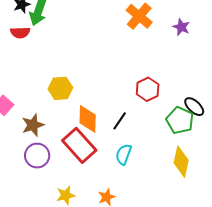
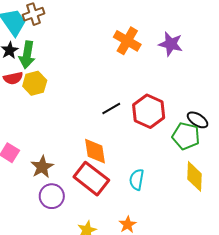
purple star: (181, 27) -> (171, 44), size x1.4
yellow hexagon: (60, 88) -> (35, 83), moved
red hexagon: (148, 89) -> (149, 111), size x1.4
black line: (120, 121) -> (111, 109), moved, turned 36

